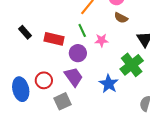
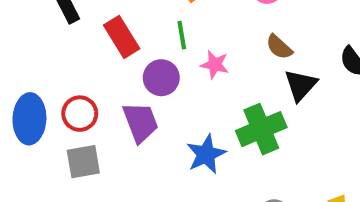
brown semicircle: (121, 18) -> (279, 47), moved
red rectangle: (54, 39) -> (122, 37), turned 30
gray square: (62, 101) -> (83, 162), moved

